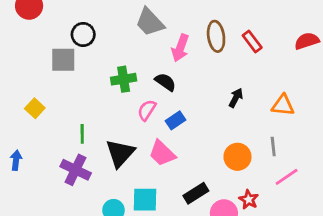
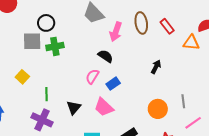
green cross: (124, 79) -> (55, 46), moved
orange triangle: (283, 105) -> (191, 43), moved
yellow square: (35, 108) -> (22, 77), moved
black triangle: (120, 153) -> (74, 108), size x0.7

